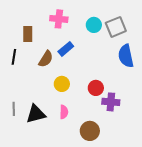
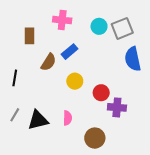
black line: (14, 57) -> (15, 78), moved
yellow circle: (62, 84) -> (75, 81), moved
gray line: (14, 109) -> (15, 115), turned 32

